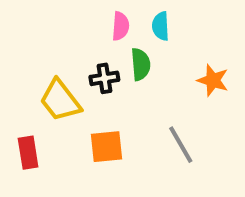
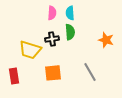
pink semicircle: (120, 26) -> (52, 13), moved
cyan semicircle: (161, 26) -> (70, 13), moved
yellow trapezoid: (60, 100) -> (30, 50), turned -35

